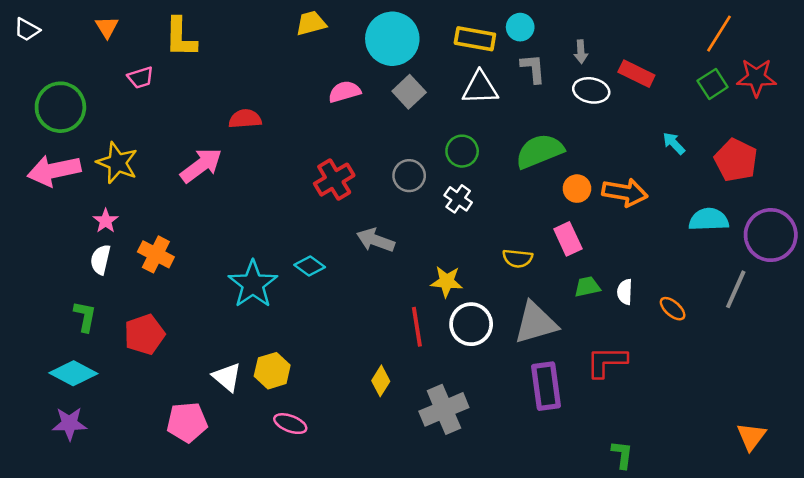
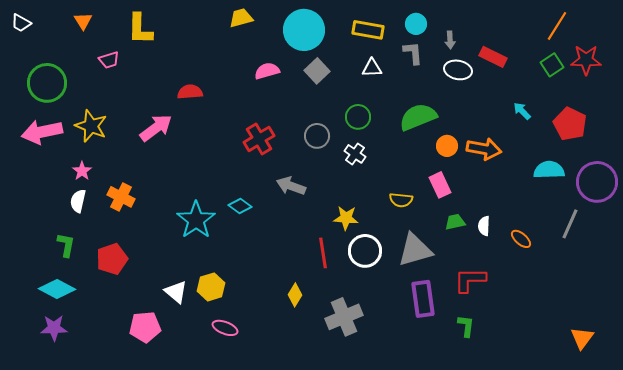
cyan circle: (520, 27) -> (416, 24), moved
white triangle: (480, 88) -> (372, 68), size x0.7
green L-shape: (622, 455) -> (466, 326), moved

